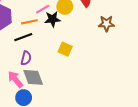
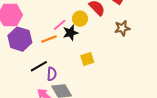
black line: (23, 37) -> (39, 66), moved
yellow square: (65, 49) -> (87, 59), turned -32

